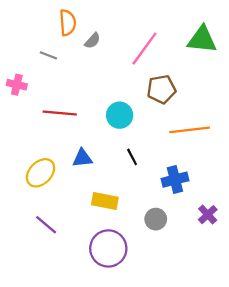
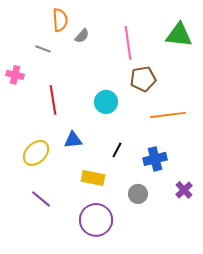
pink line: (144, 49) -> (128, 43), turned -44
red line: (60, 113) -> (53, 100), turned 76
black line: (132, 157) -> (117, 150), moved, turned 56

